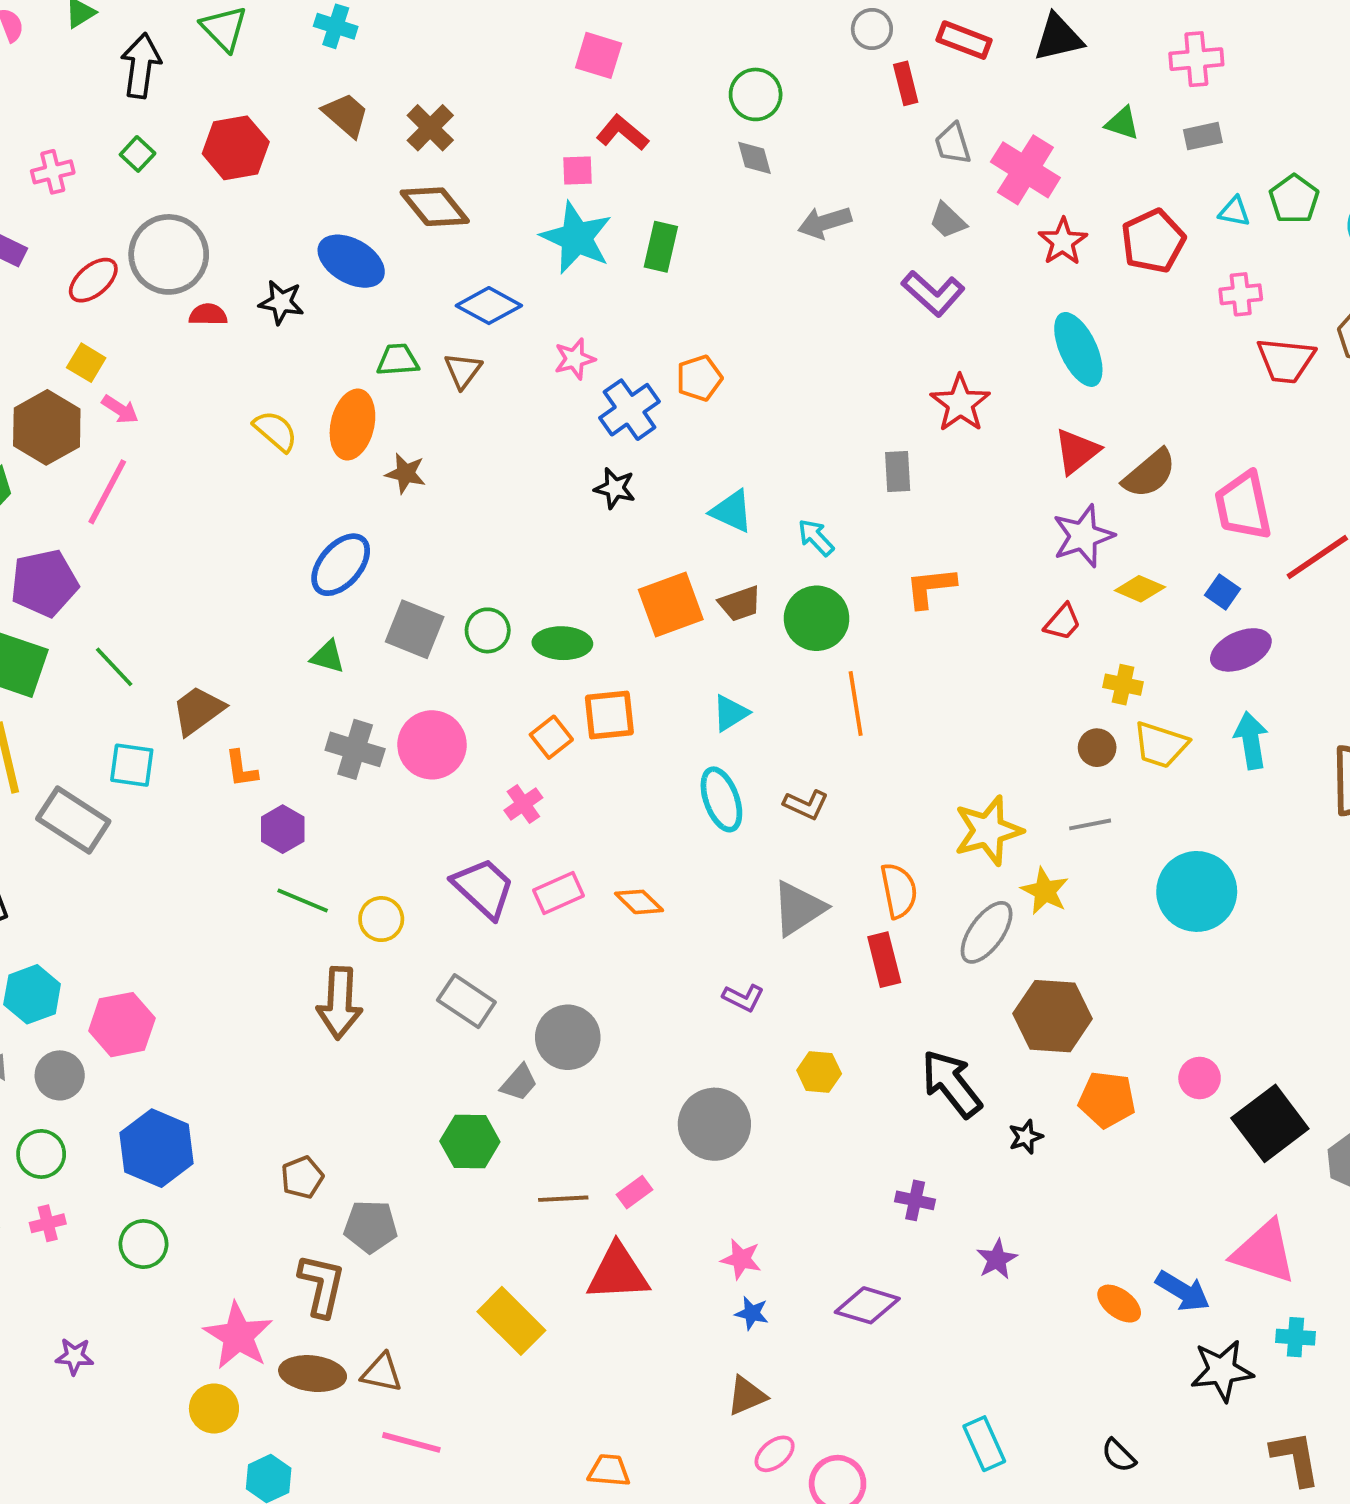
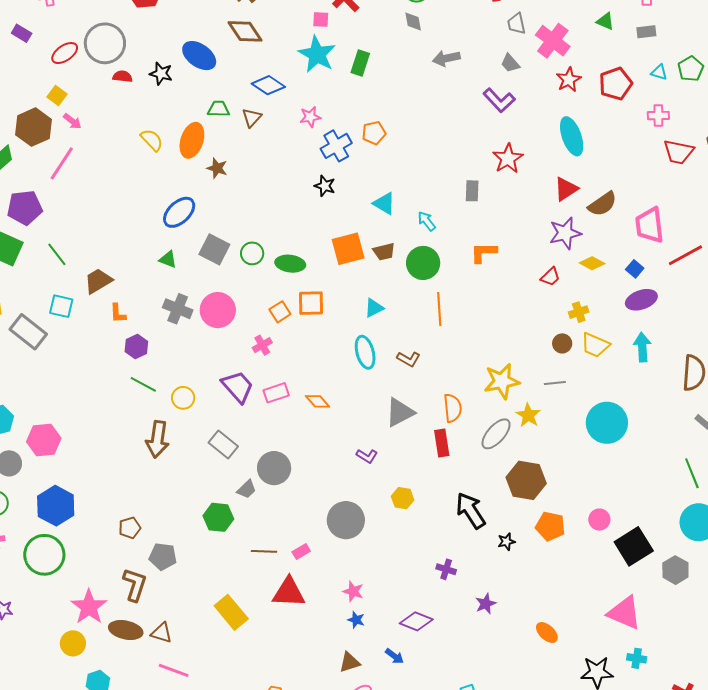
yellow cross: (1123, 685) -> (579, 312), turned -36
green circle: (144, 1244) -> (44, 555), size x1.6
blue arrow: (1183, 1291) -> (394, 656), moved, size x0.7

